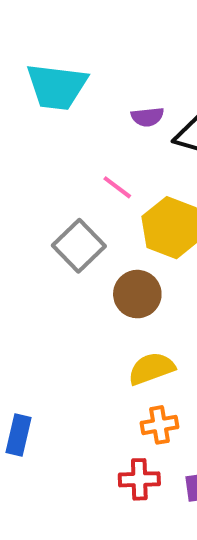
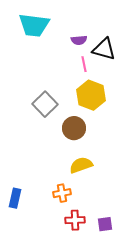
pink line: (117, 187) -> (84, 64), moved, turned 42
orange cross: (159, 425) -> (62, 193), moved

